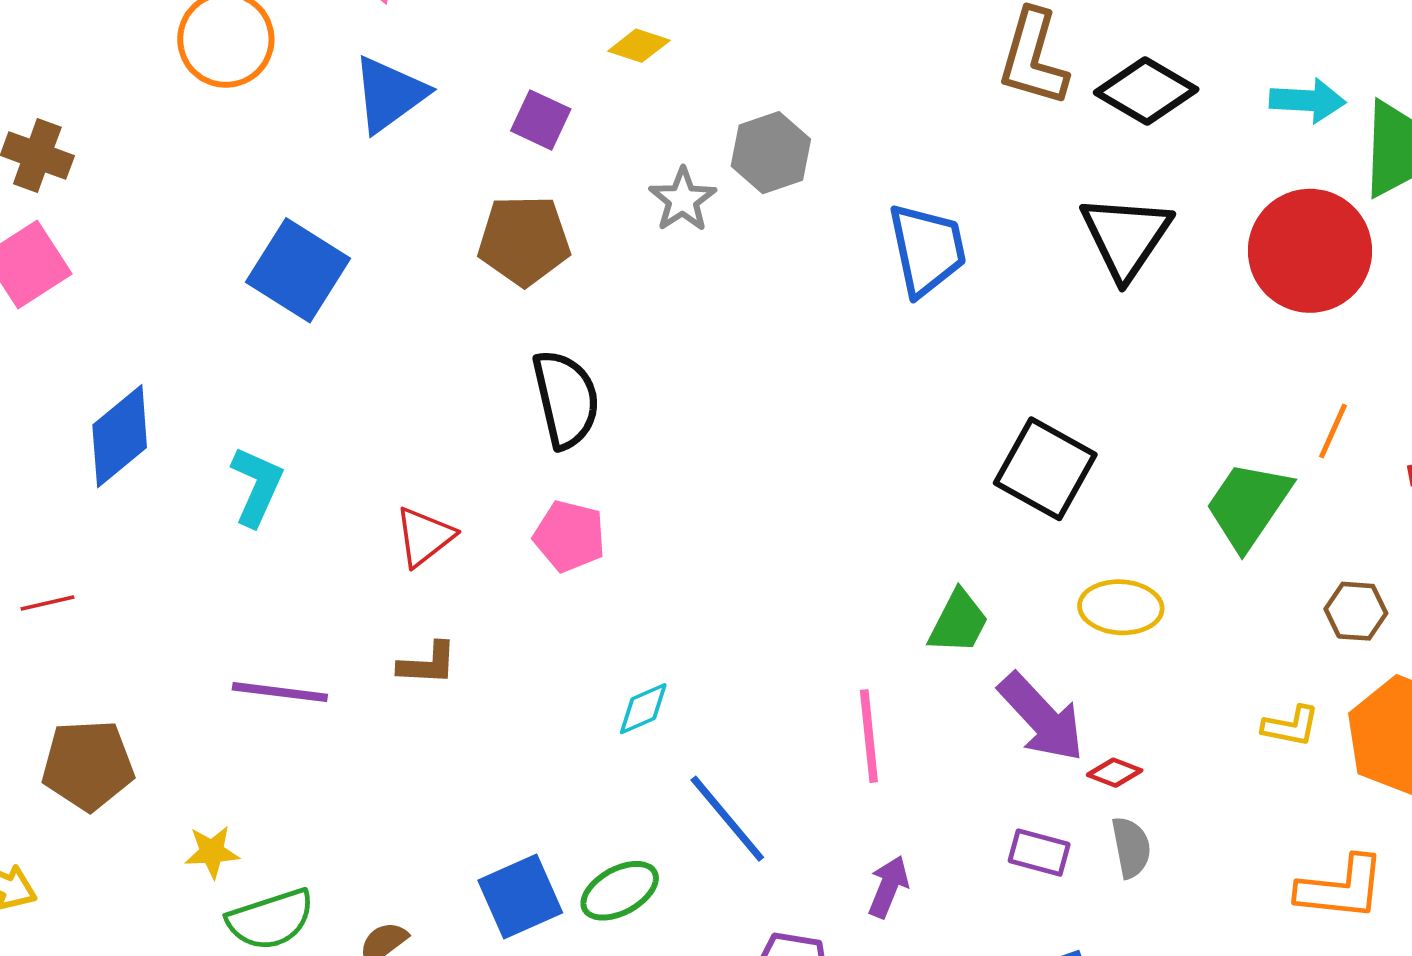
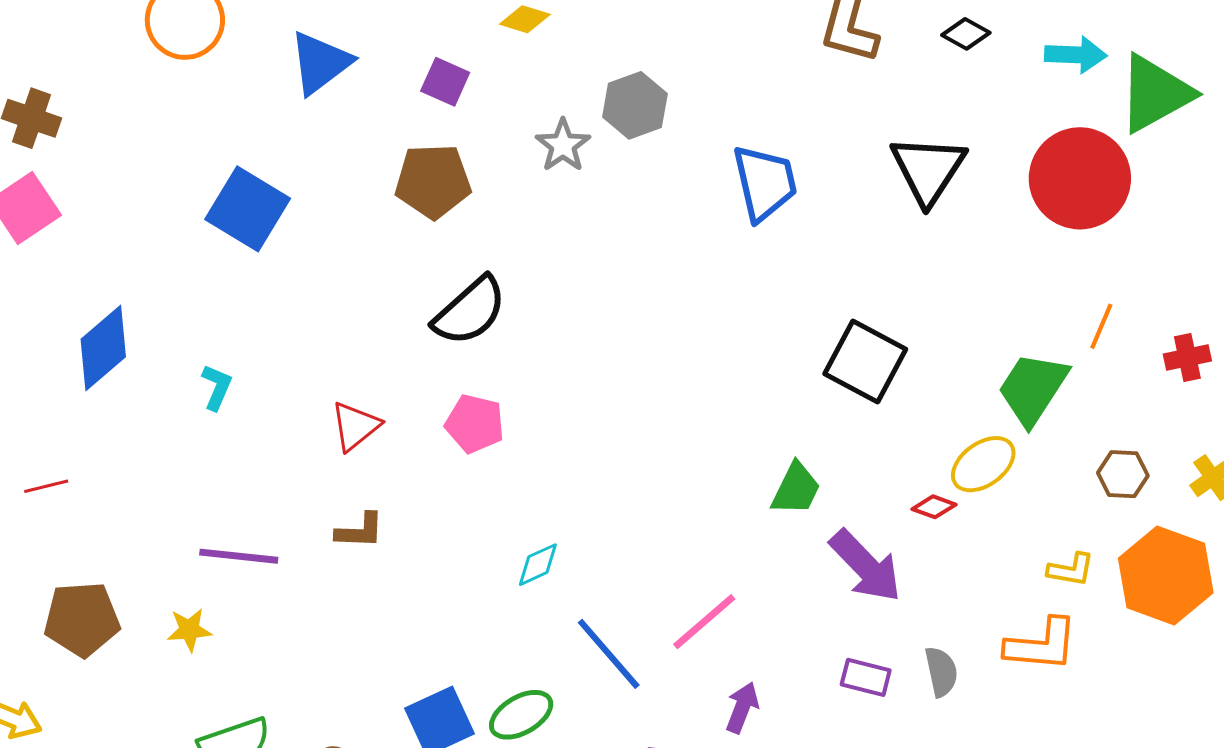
black diamond: (1146, 91) -> (966, 34), moved, size x0.6
black semicircle: (566, 399) -> (470, 311), turned 62
cyan L-shape: (257, 486) -> (217, 387), size x0.7
yellow ellipse: (1121, 607) -> (983, 464), moved, turned -38
pink line: (869, 736) -> (704, 622), moved, turned 56
red diamond: (1115, 773) -> (934, 507), moved
yellow star: (212, 852) -> (189, 630), moved
orange L-shape: (1341, 888) -> (1041, 645), moved

